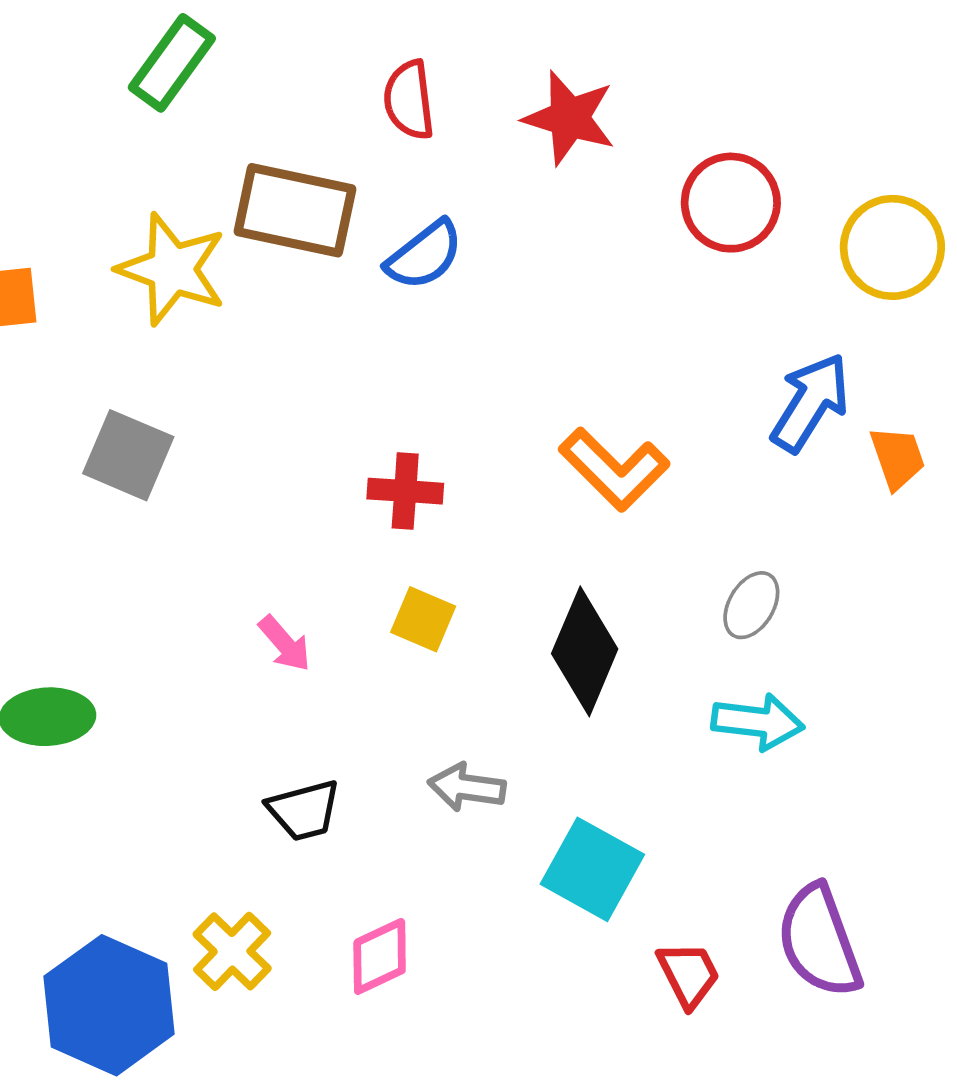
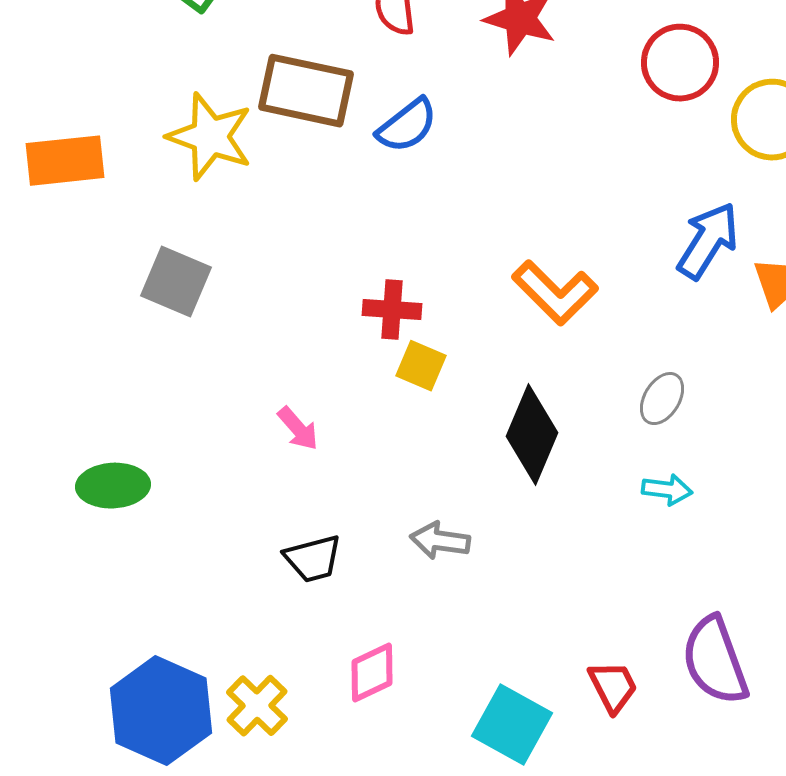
red circle: (731, 203) -> (680, 63), moved
yellow square: (423, 619) -> (421, 366), moved
cyan arrow: (758, 722) -> (667, 490), size x0.7
cyan square: (592, 869) -> (512, 725), moved
yellow cross: (232, 951) -> (257, 706), moved

